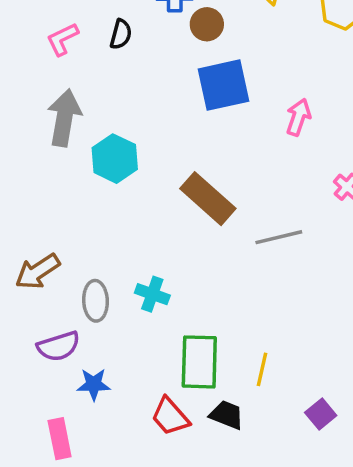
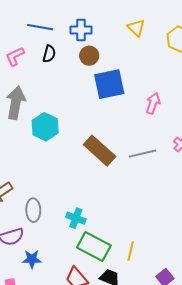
brown circle: (207, 24) -> (89, 56), moved
gray line: (279, 237) -> (142, 154), moved
cyan cross: (152, 294) -> (76, 218), moved
green rectangle: (199, 362) -> (94, 246), turned -64

